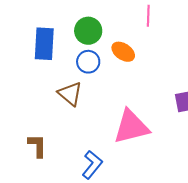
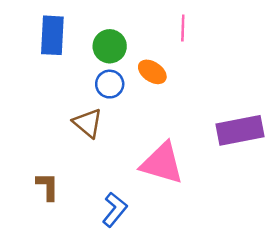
blue rectangle: (44, 44) -> (52, 35), moved
pink triangle: (131, 127) -> (162, 163), turned 30

